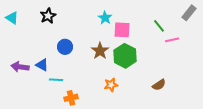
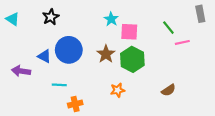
gray rectangle: (189, 13) -> (200, 14), turned -49
blue circle: (65, 47) -> (69, 50), size x1.6
blue triangle: (42, 65) -> (44, 56), moved

